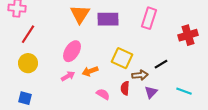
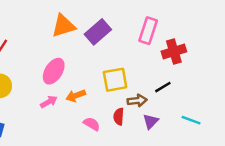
orange triangle: (80, 14) -> (64, 26), turned 40
purple rectangle: (108, 19) -> (98, 32), turned -40
red cross: (188, 35) -> (174, 52), moved
yellow square: (122, 58) -> (115, 80), turned -35

